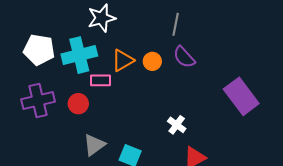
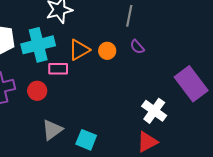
purple semicircle: (184, 57) -> (137, 47), size x0.7
white cross: (177, 125) -> (154, 111), moved, size x1.4

